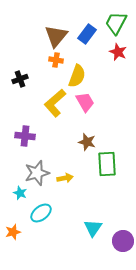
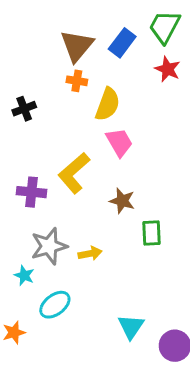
yellow L-shape: (55, 103) -> (74, 173), moved
green rectangle: (107, 164) -> (151, 233), size x0.7

